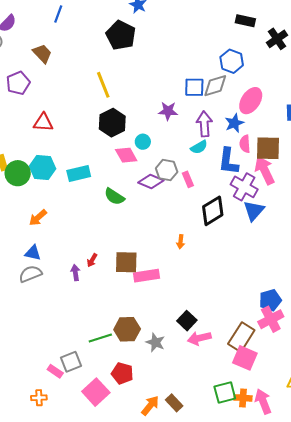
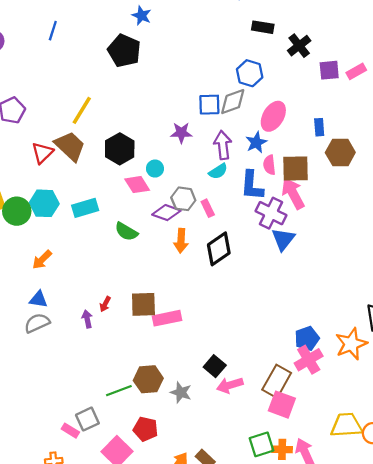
brown trapezoid: (42, 53) -> (70, 146), moved, size x1.4
yellow line: (103, 85) -> (82, 110), moved, turned 56
red triangle: (43, 122) -> (42, 153), turned -45
black diamond: (213, 211) -> (219, 249), moved
orange arrow: (181, 242) -> (181, 241), moved, size x1.5

